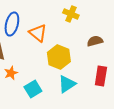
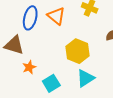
orange triangle: (38, 33) -> (56, 16), moved

